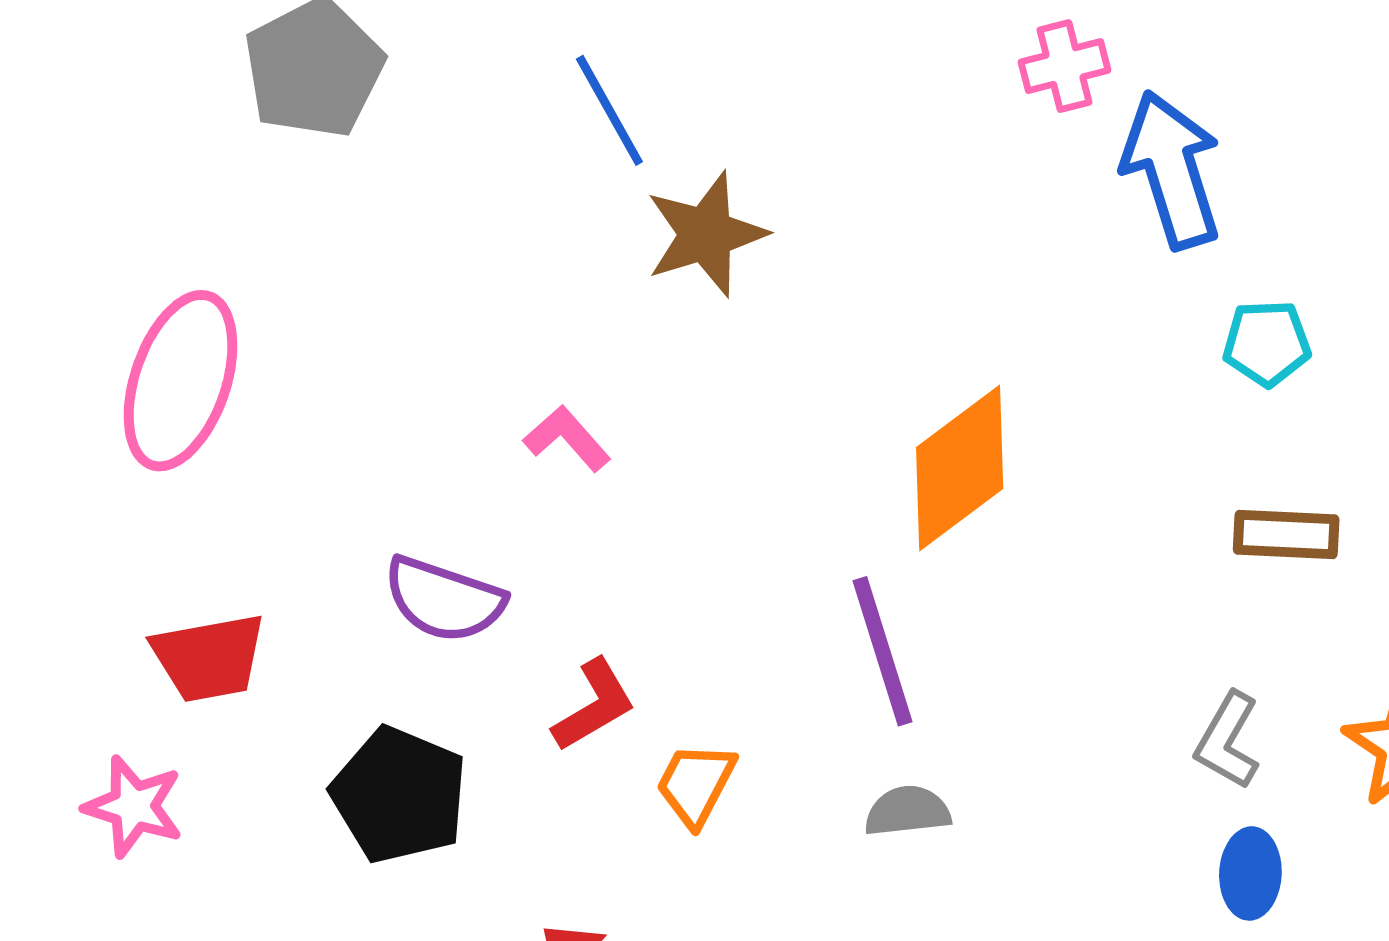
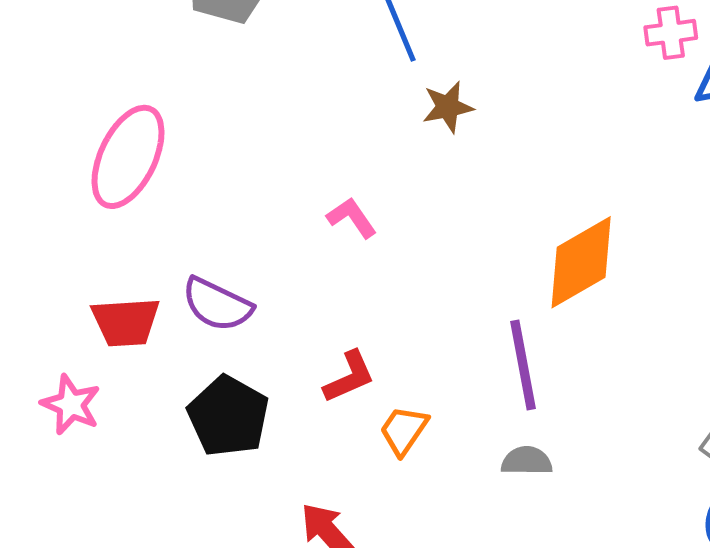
brown star: (706, 234) -> (448, 107), size x0.7
purple semicircle: (444, 599) -> (217, 304), moved

